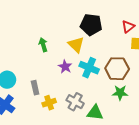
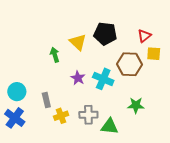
yellow triangle: (76, 45) -> (78, 42), moved
brown hexagon: (117, 69) -> (129, 64), moved
gray cross: (75, 102) -> (88, 115), turned -30

